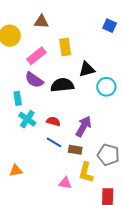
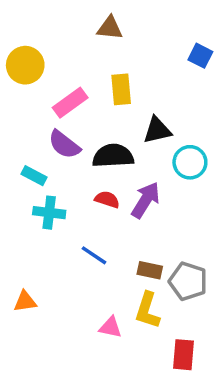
brown triangle: (41, 22) -> (110, 28), moved
cyan rectangle: (18, 98) -> (34, 176), turned -56
cyan cross: (27, 119) -> (49, 213), turned -30
red semicircle: (53, 121) -> (107, 199), moved
purple arrow: (84, 126) -> (146, 200), moved
brown rectangle: (75, 150) -> (150, 270), moved

